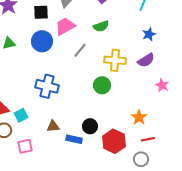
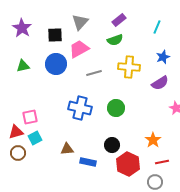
green semicircle: (101, 26) -> (115, 40), moved
gray line: (80, 50) -> (94, 73), turned 35
yellow cross: (115, 60) -> (129, 67), moved
blue cross: (47, 86) -> (80, 108), moved
black circle: (90, 126) -> (112, 145), moved
pink square: (25, 146) -> (30, 117), moved

